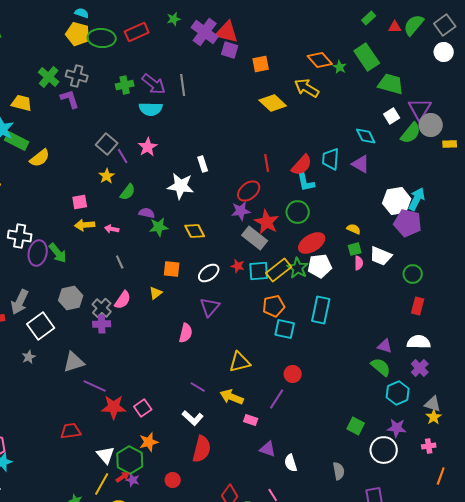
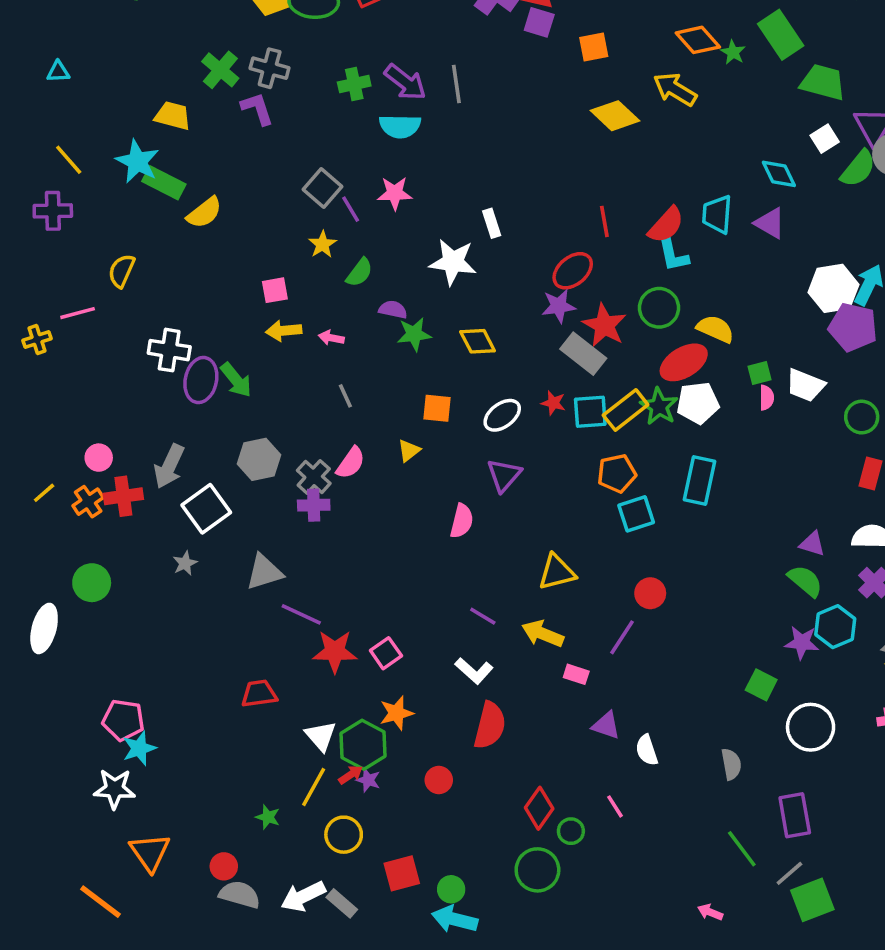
pink star: (148, 147) -> (395, 193), turned 30
yellow semicircle: (354, 229) -> (715, 329), moved, size x1.5
cyan square: (285, 329) -> (636, 514), turned -30
purple star: (397, 428) -> (802, 643), moved

